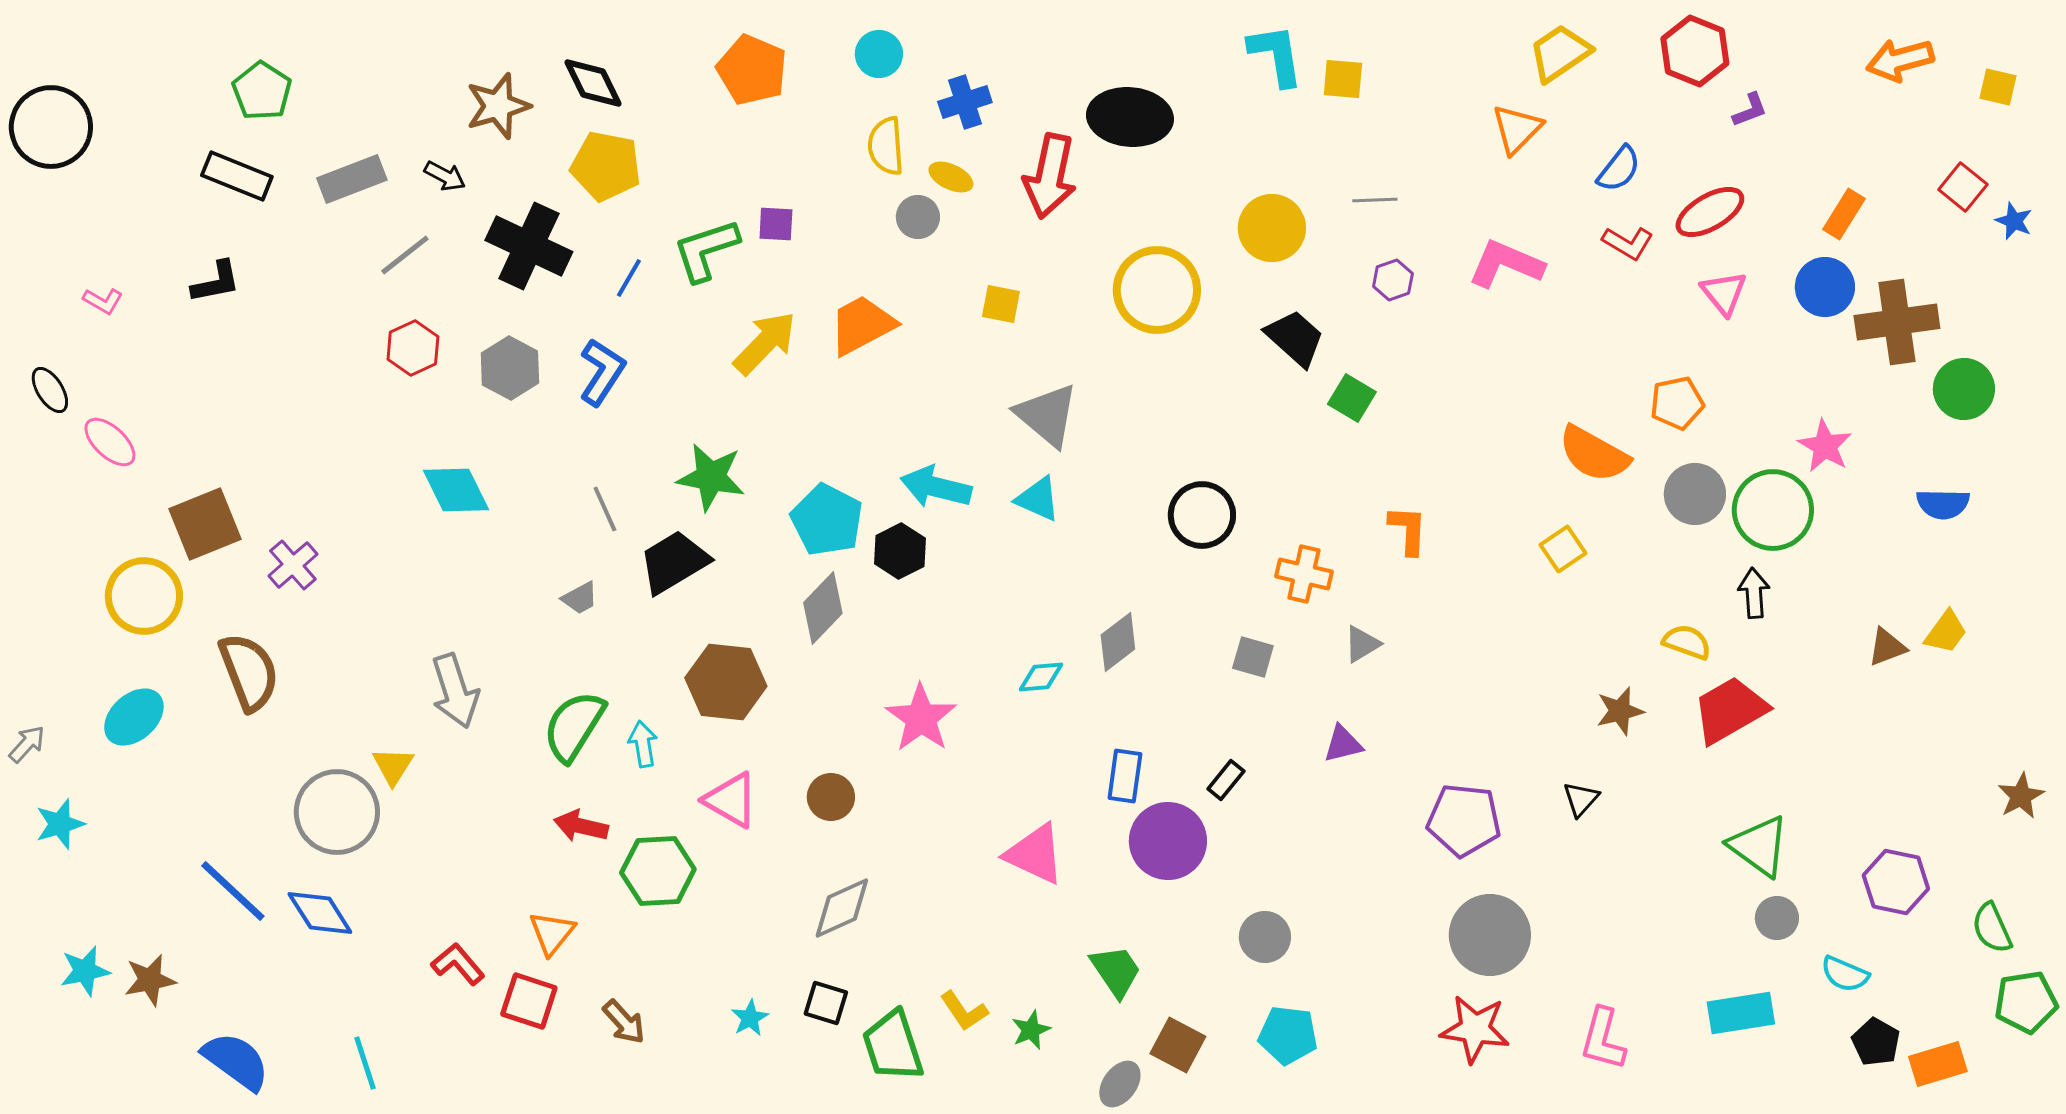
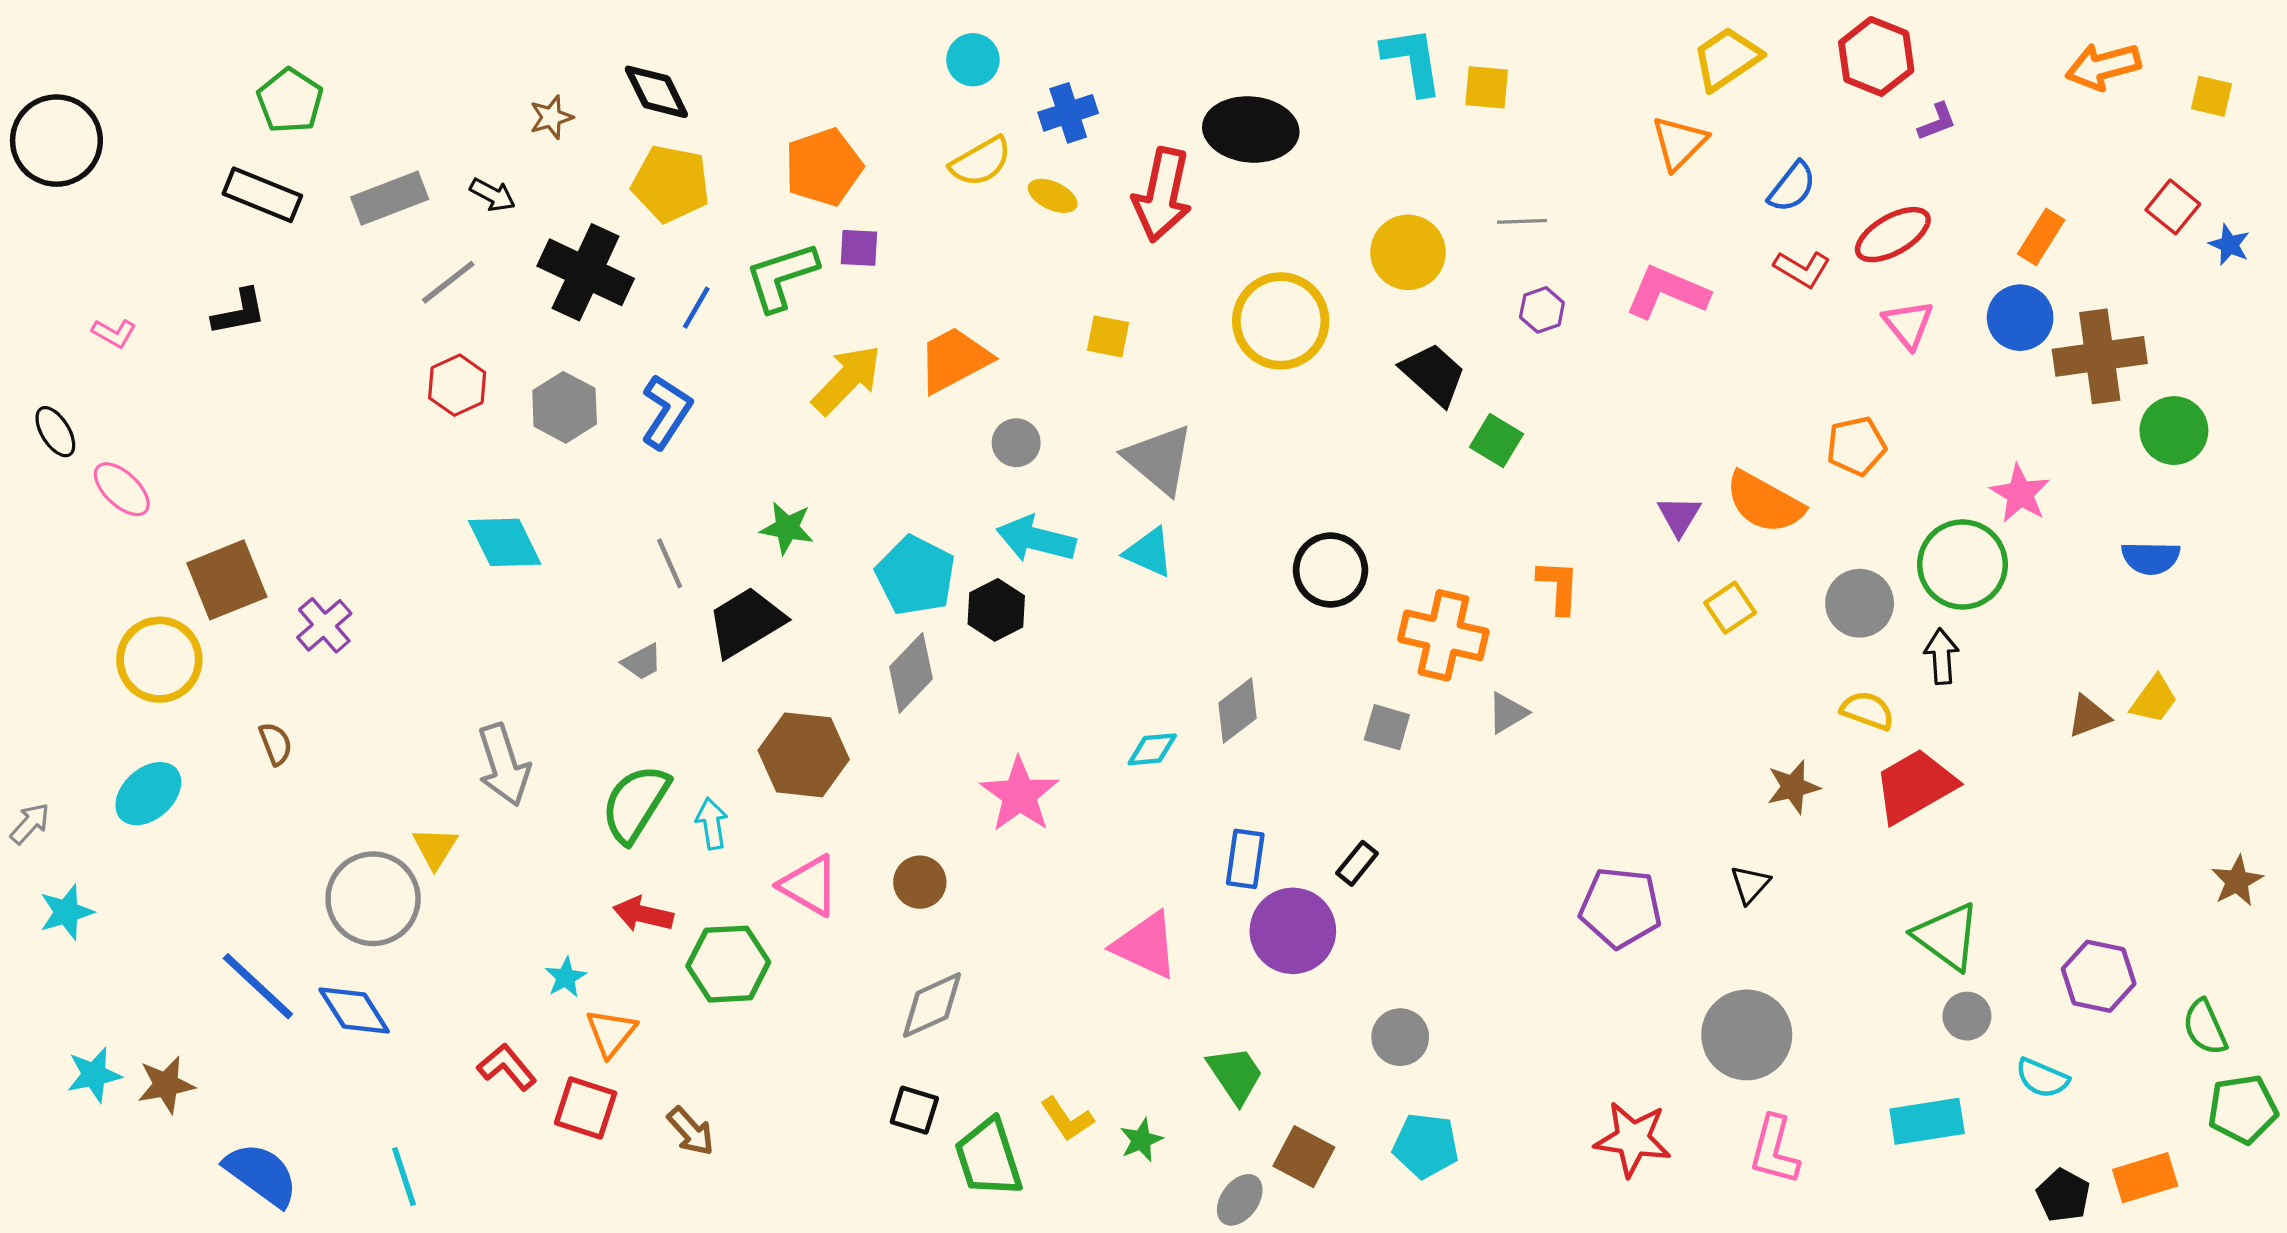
orange pentagon: (752, 70) -> (824, 167), moved, turned 30
brown star: (498, 106) -> (551, 117), size x0.6
yellow semicircle: (886, 146) -> (981, 162), turned -116
gray circle: (918, 217) -> (1016, 443), moved
green star: (711, 477) -> (787, 528), size x0.7
gray circle: (1695, 494) -> (1860, 603), moved
orange cross: (1304, 574) -> (1443, 635), size x1.4
brown semicircle: (249, 672) -> (276, 744), size x0.5
purple triangle: (1343, 744) -> (1679, 516), moved, turned -45
gray circle: (1490, 935) -> (1747, 1035), moved
cyan star: (750, 1018) -> (566, 977), moved
black pentagon: (1876, 1042) -> (2063, 1195), moved

